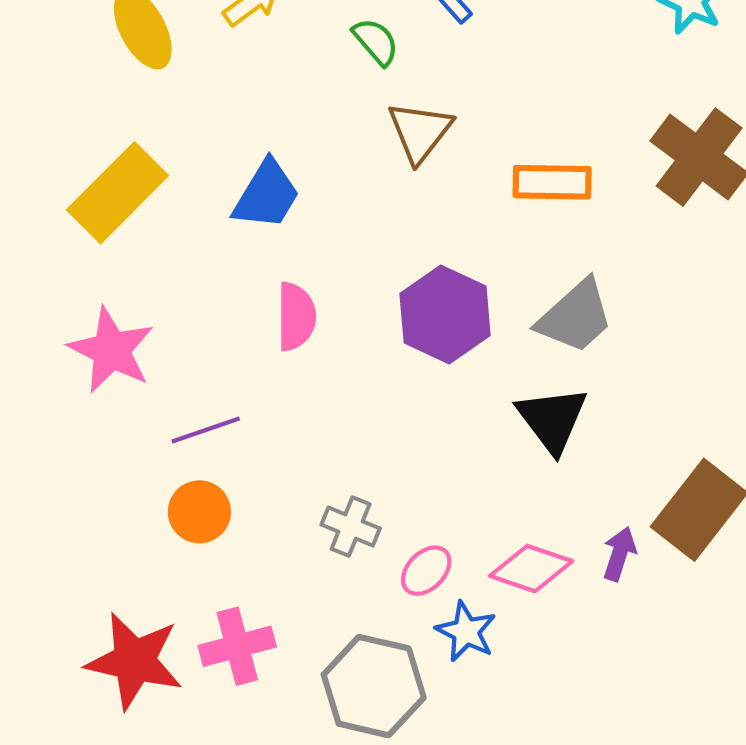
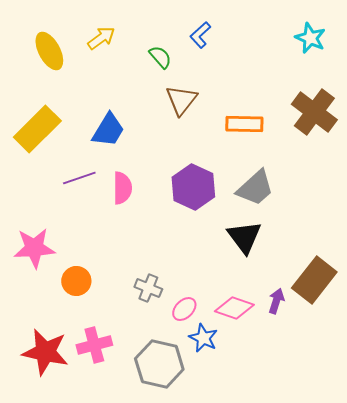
pink star: (111, 350) -> (34, 248), moved, turned -30
purple line: (206, 430) -> (79, 178), moved

